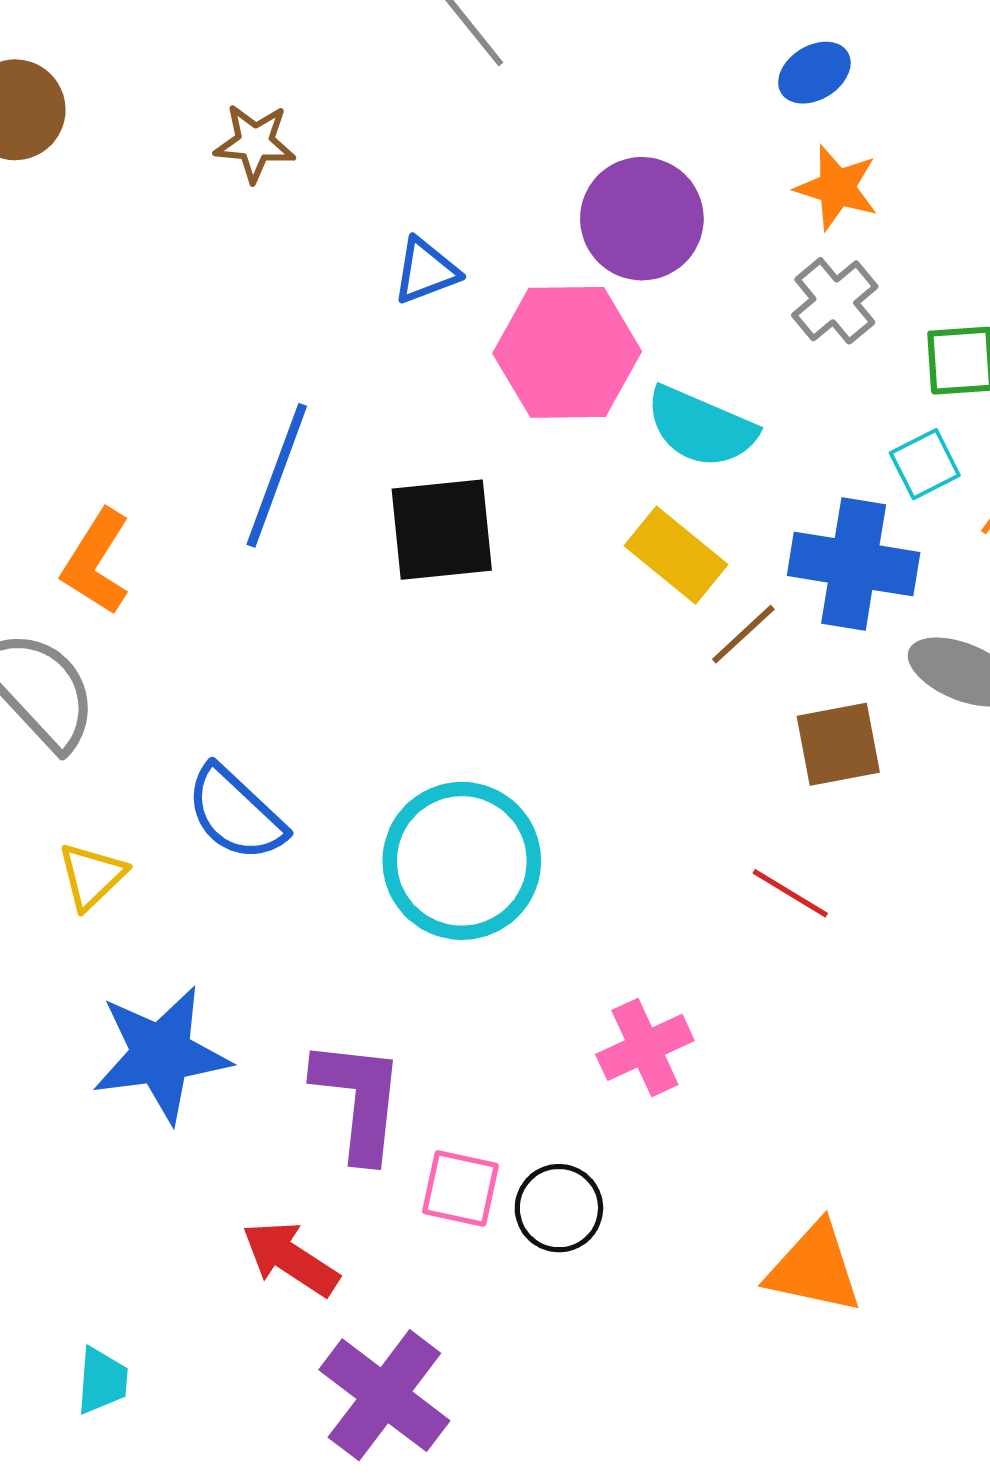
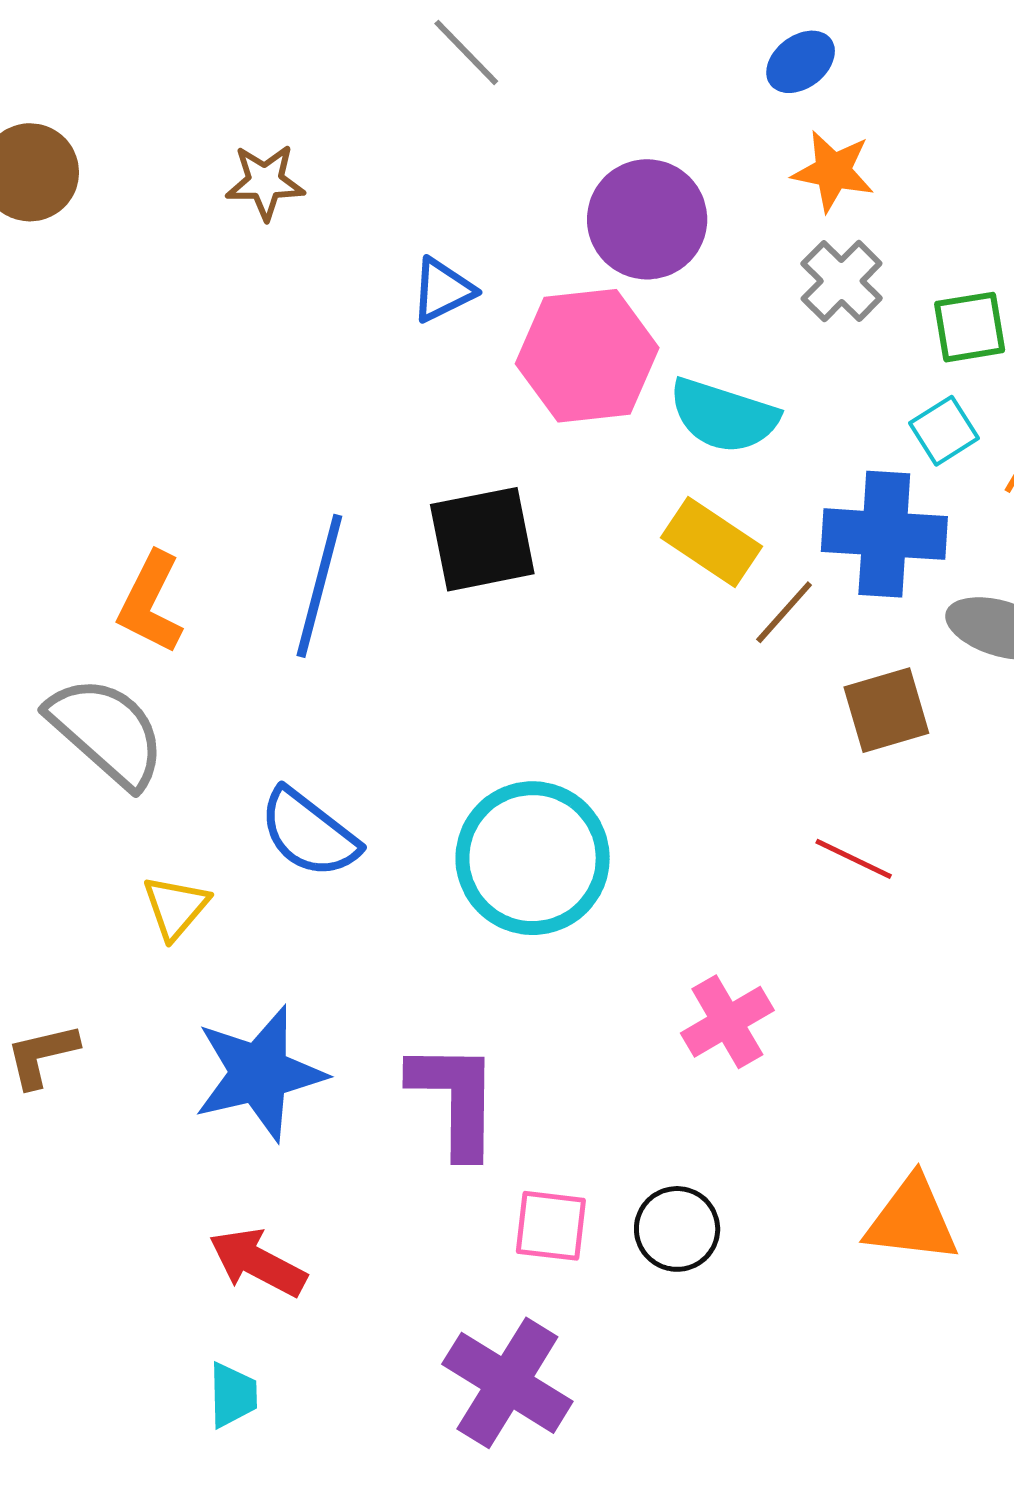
blue line: (277, 475) -> (319, 586), moved
pink square: (460, 1189) -> (551, 1226), moved
black circle: (559, 1208) -> (677, 1229), moved
red arrow: (290, 1258) -> (258, 1262), moved

